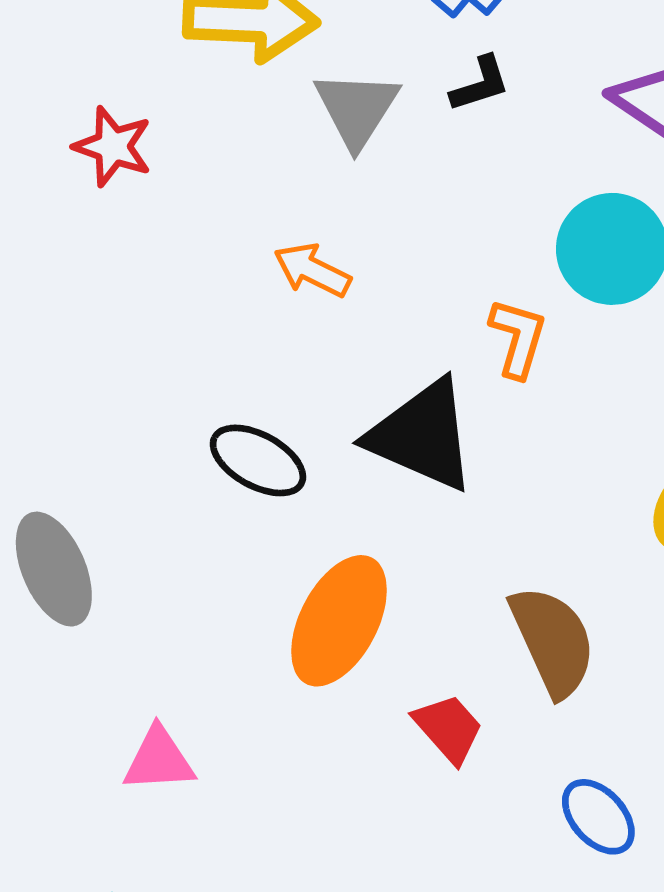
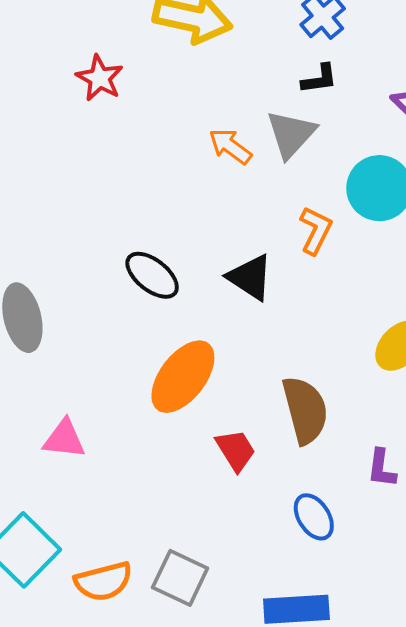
gray triangle: (357, 109) -> (291, 134), moved
orange arrow: (312, 270) -> (230, 146), moved
black triangle: (422, 435) -> (250, 277), size x0.7

